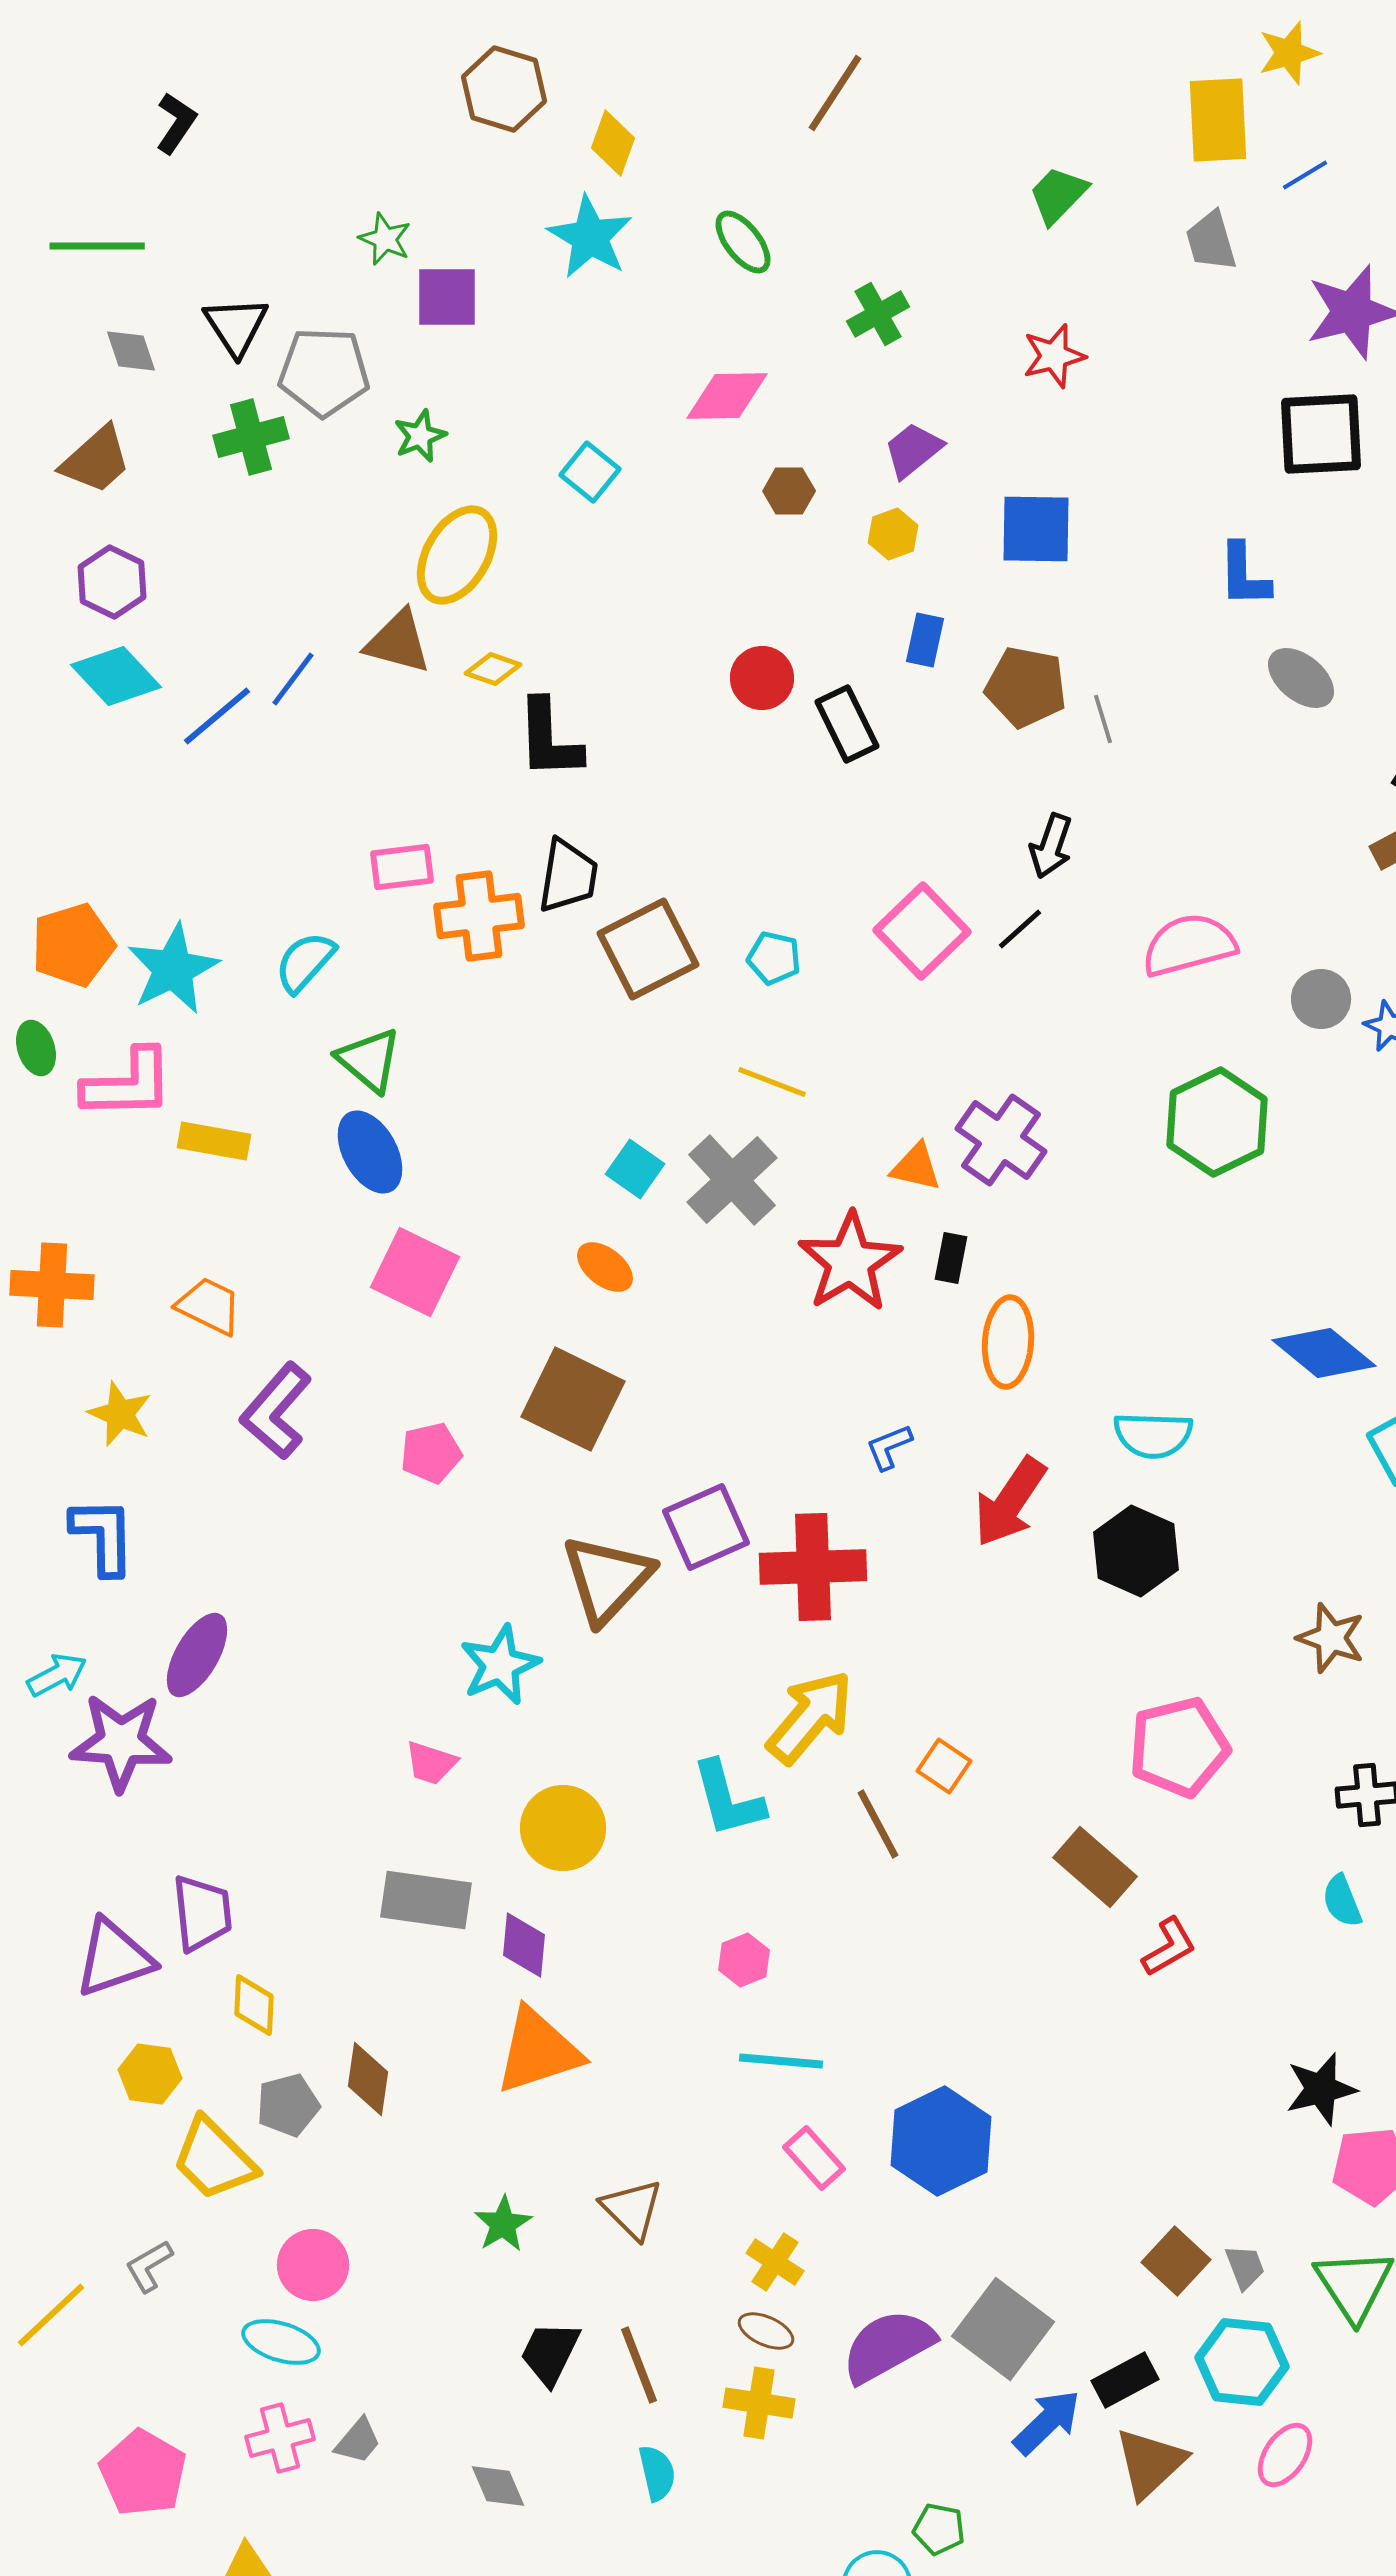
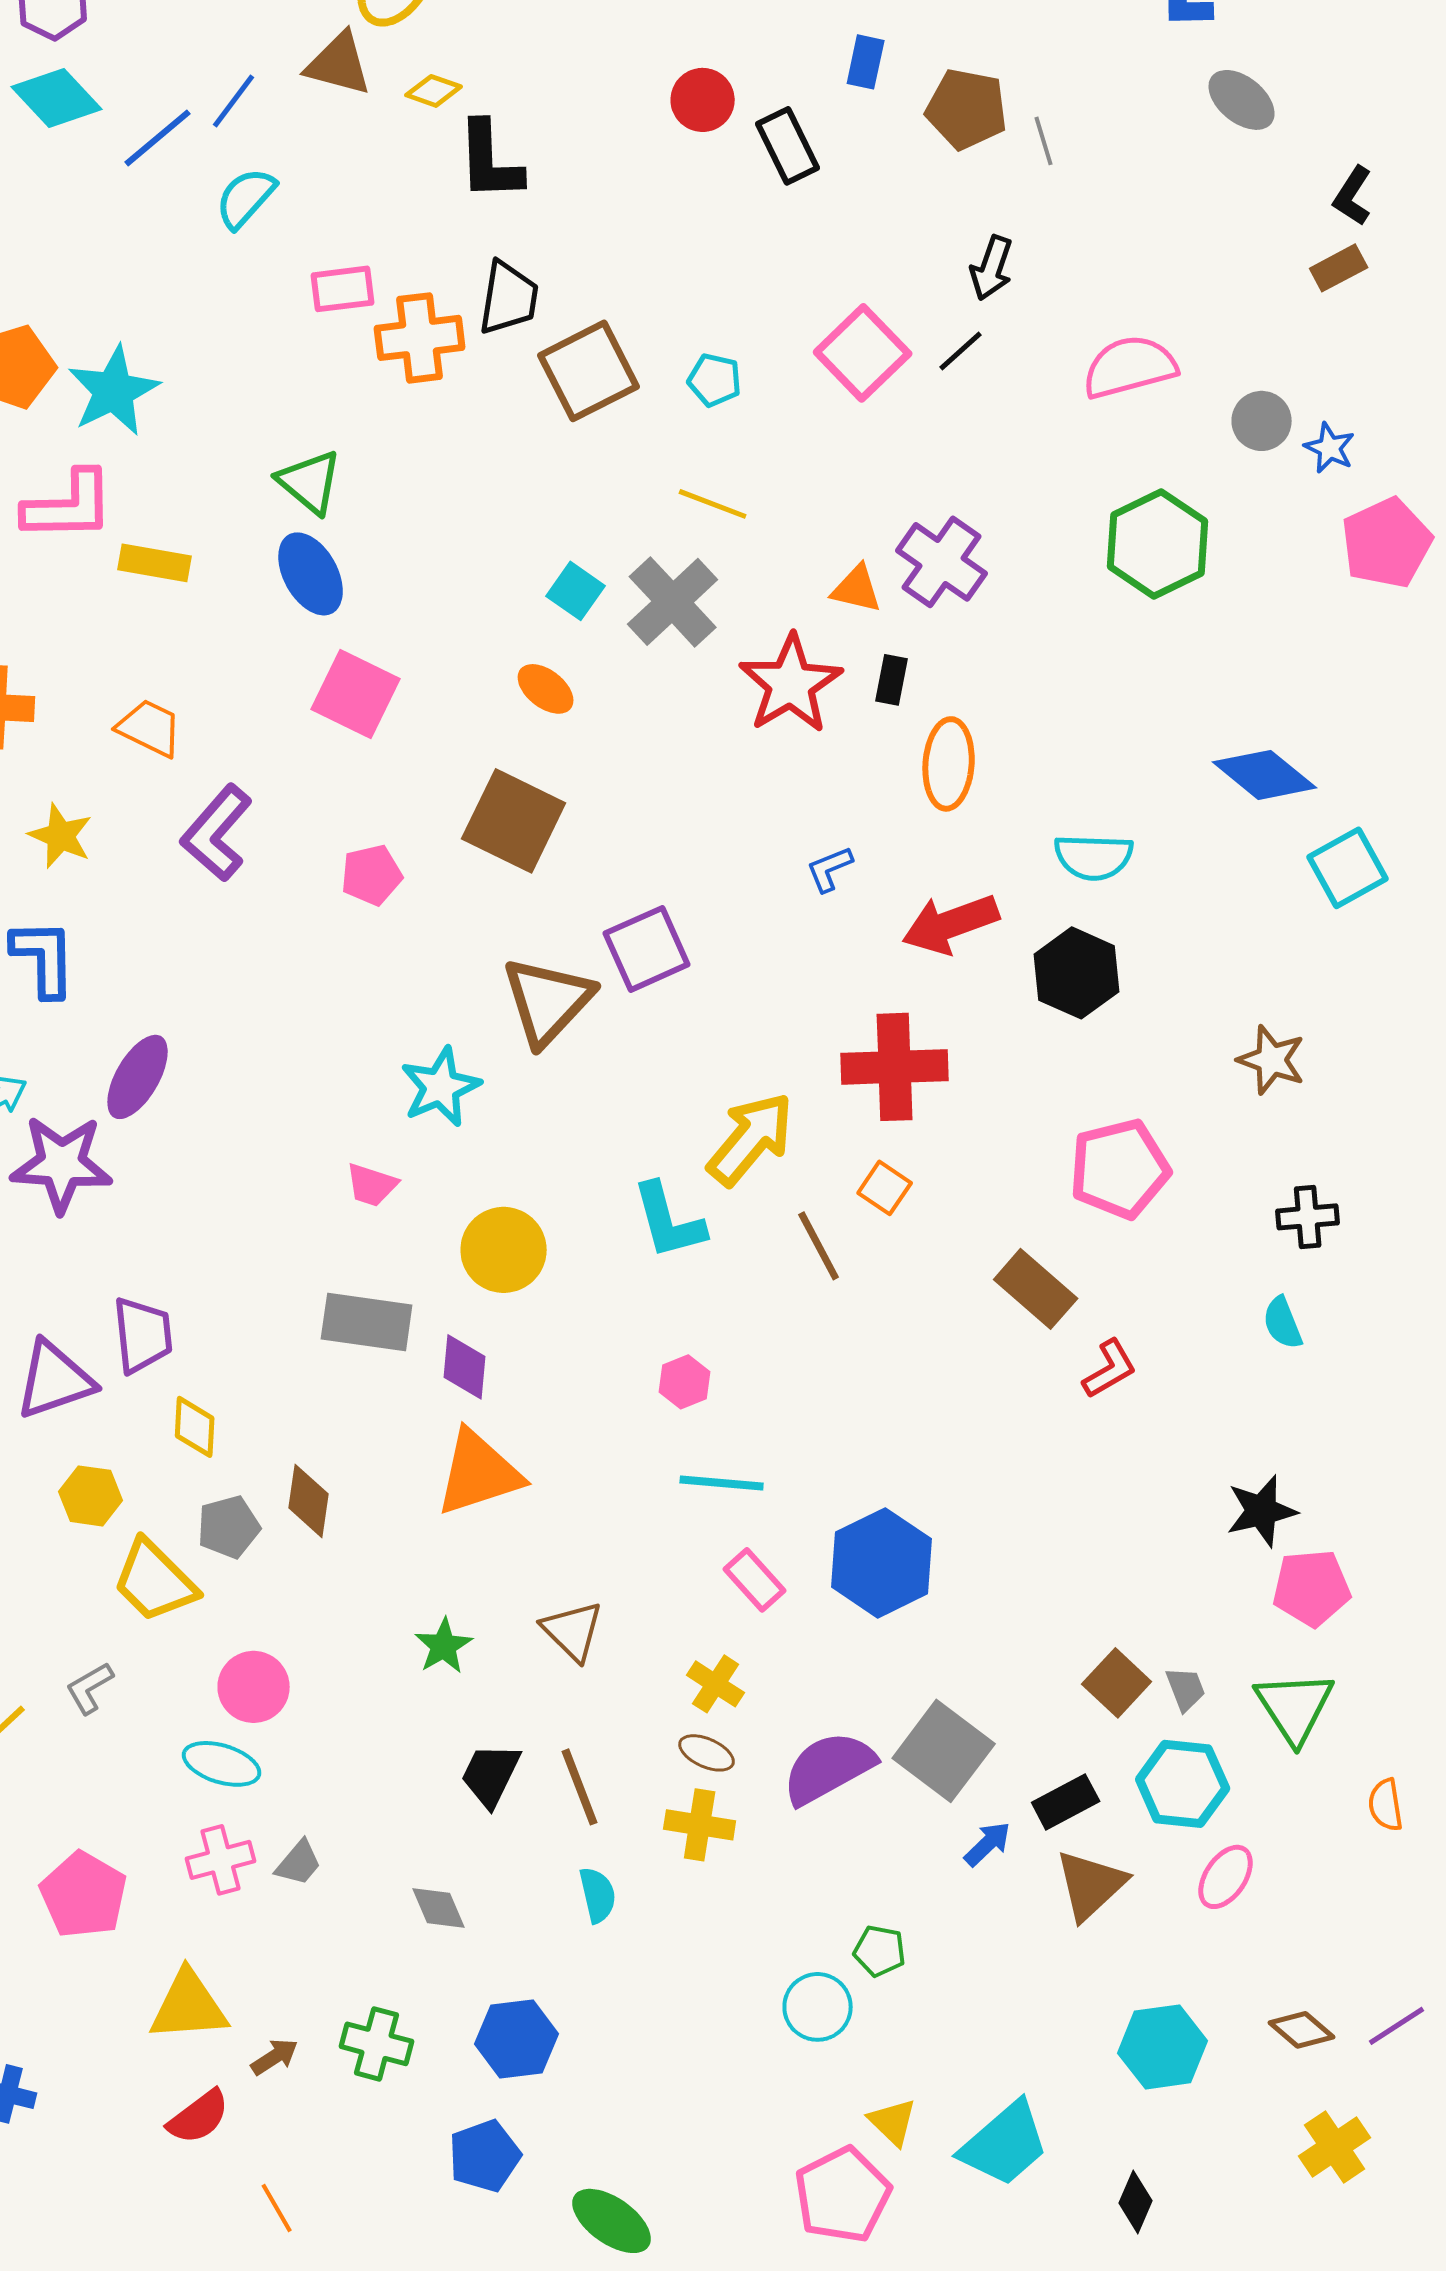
cyan semicircle: (305, 962) -> (246, 198), moved
red arrow: (1010, 1502) -> (951, 924), turned 36
red cross: (813, 1567) -> (895, 1067), moved
blue arrow: (1047, 2422) -> (988, 1844), size x0.7

